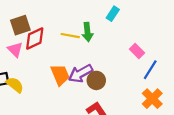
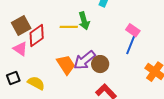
blue line: (150, 70) -> (131, 45), moved
yellow semicircle: (15, 85) -> (36, 83), moved

